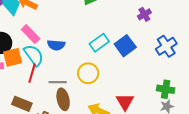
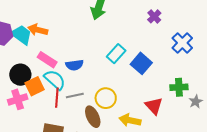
blue square: (125, 46) -> (141, 63), moved
yellow circle: (88, 73) -> (106, 98), moved
gray line: (58, 82) -> (75, 95), moved
green cross: (166, 89) -> (179, 87), moved

